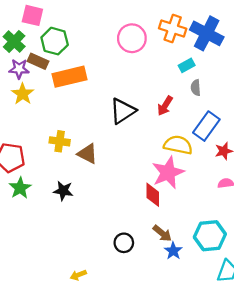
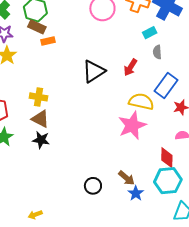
brown rectangle: (38, 61) -> (37, 27), moved
orange rectangle: (70, 77) -> (48, 41), size x0.5
brown triangle: (87, 154) -> (40, 119), moved
red diamond: (153, 195) -> (167, 158), moved
yellow arrow: (78, 275) -> (35, 215), moved

